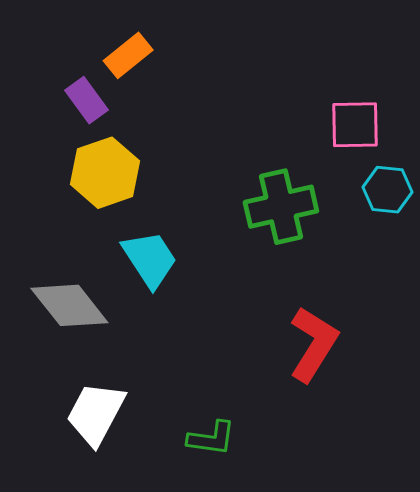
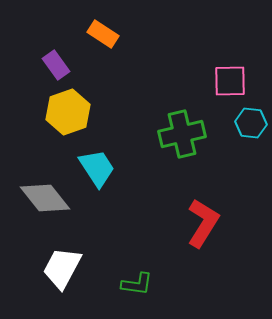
orange rectangle: (128, 55) -> (103, 34), moved, turned 72

